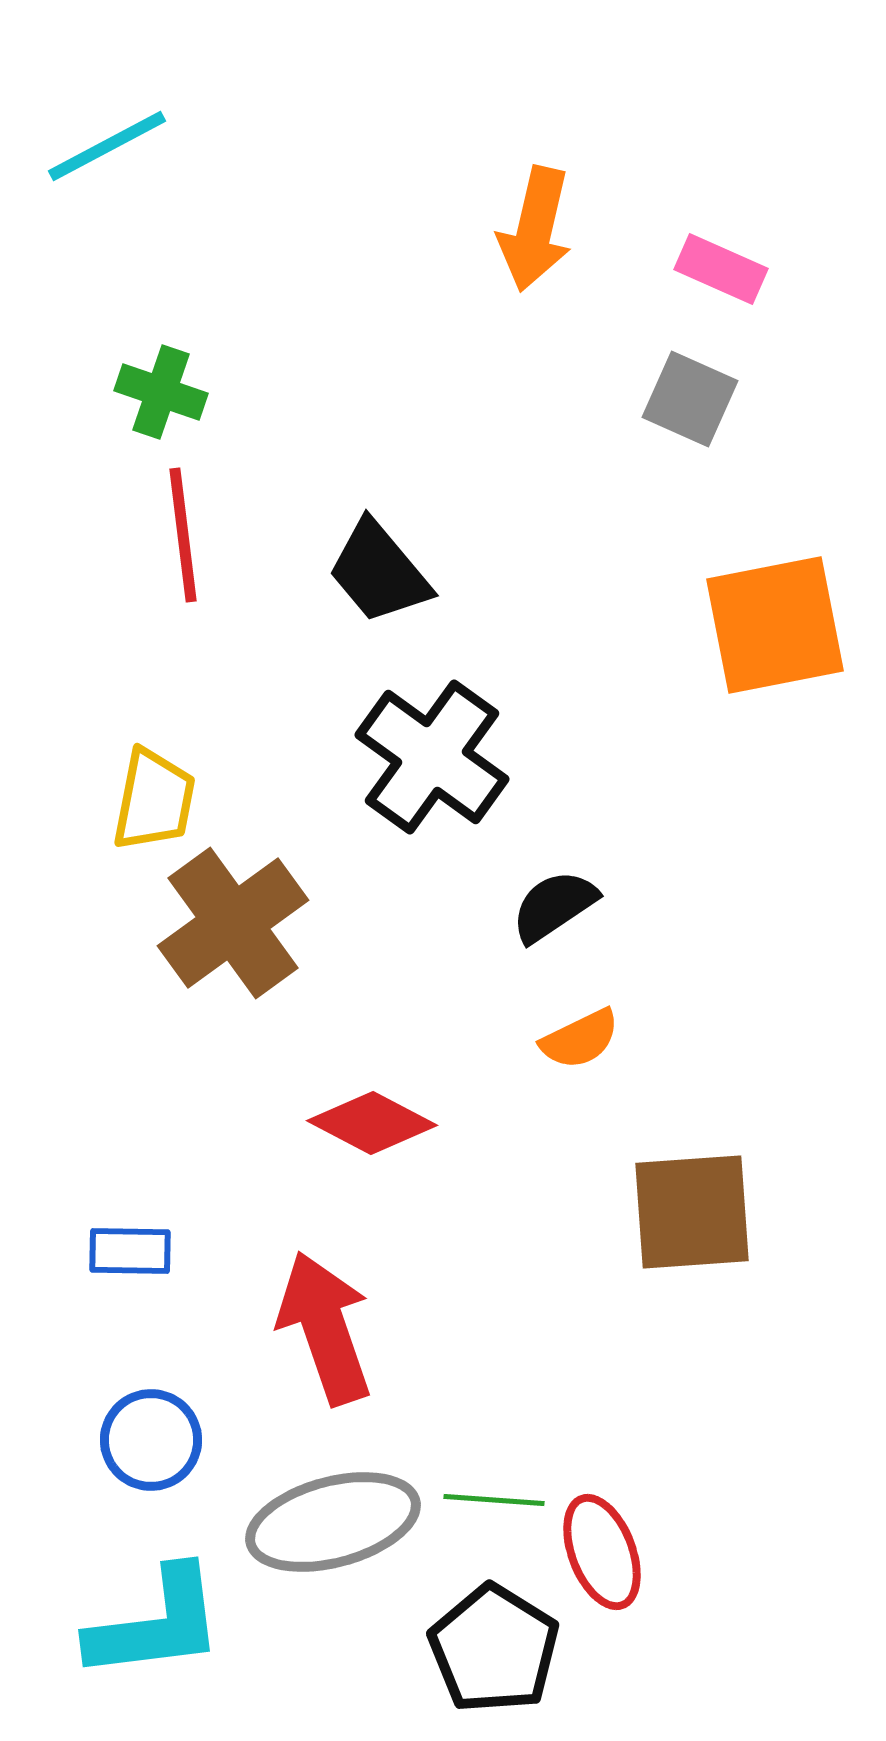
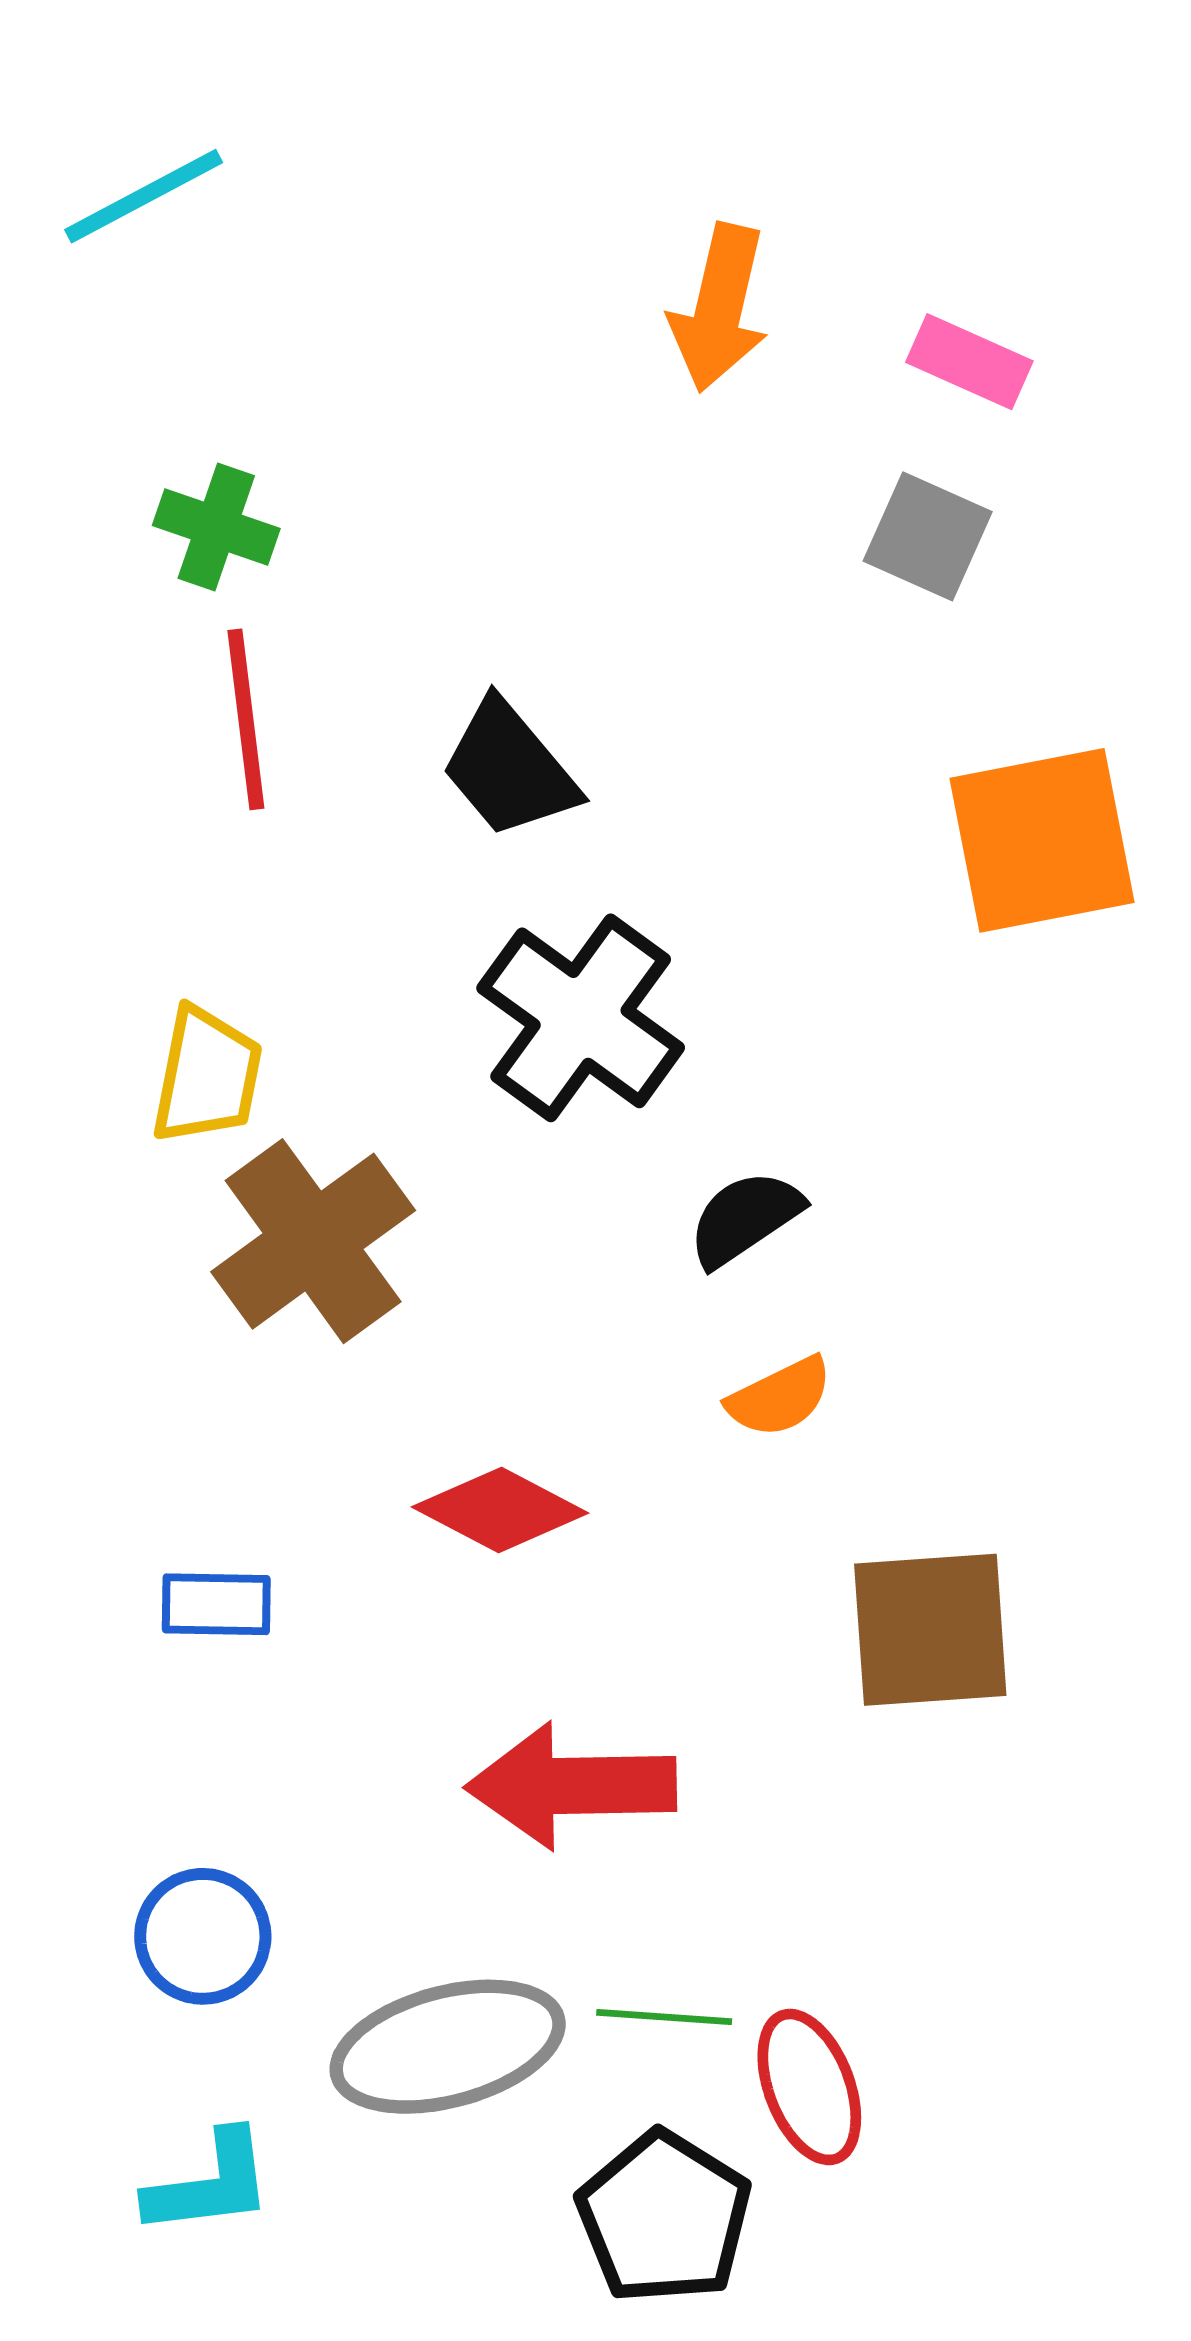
blue rectangle: (130, 1251) -> (216, 1604), moved
red arrow: (325, 1328) -> (571, 1786), moved, turned -72
cyan L-shape: (156, 1624) -> (210, 2184), size x0.7

